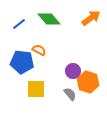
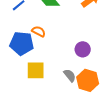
purple circle: (73, 71) -> (83, 49), moved
orange hexagon: (88, 82) -> (88, 80), moved

